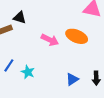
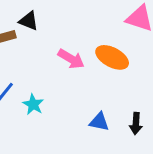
blue triangle: (72, 79) -> (99, 122), turned 40

